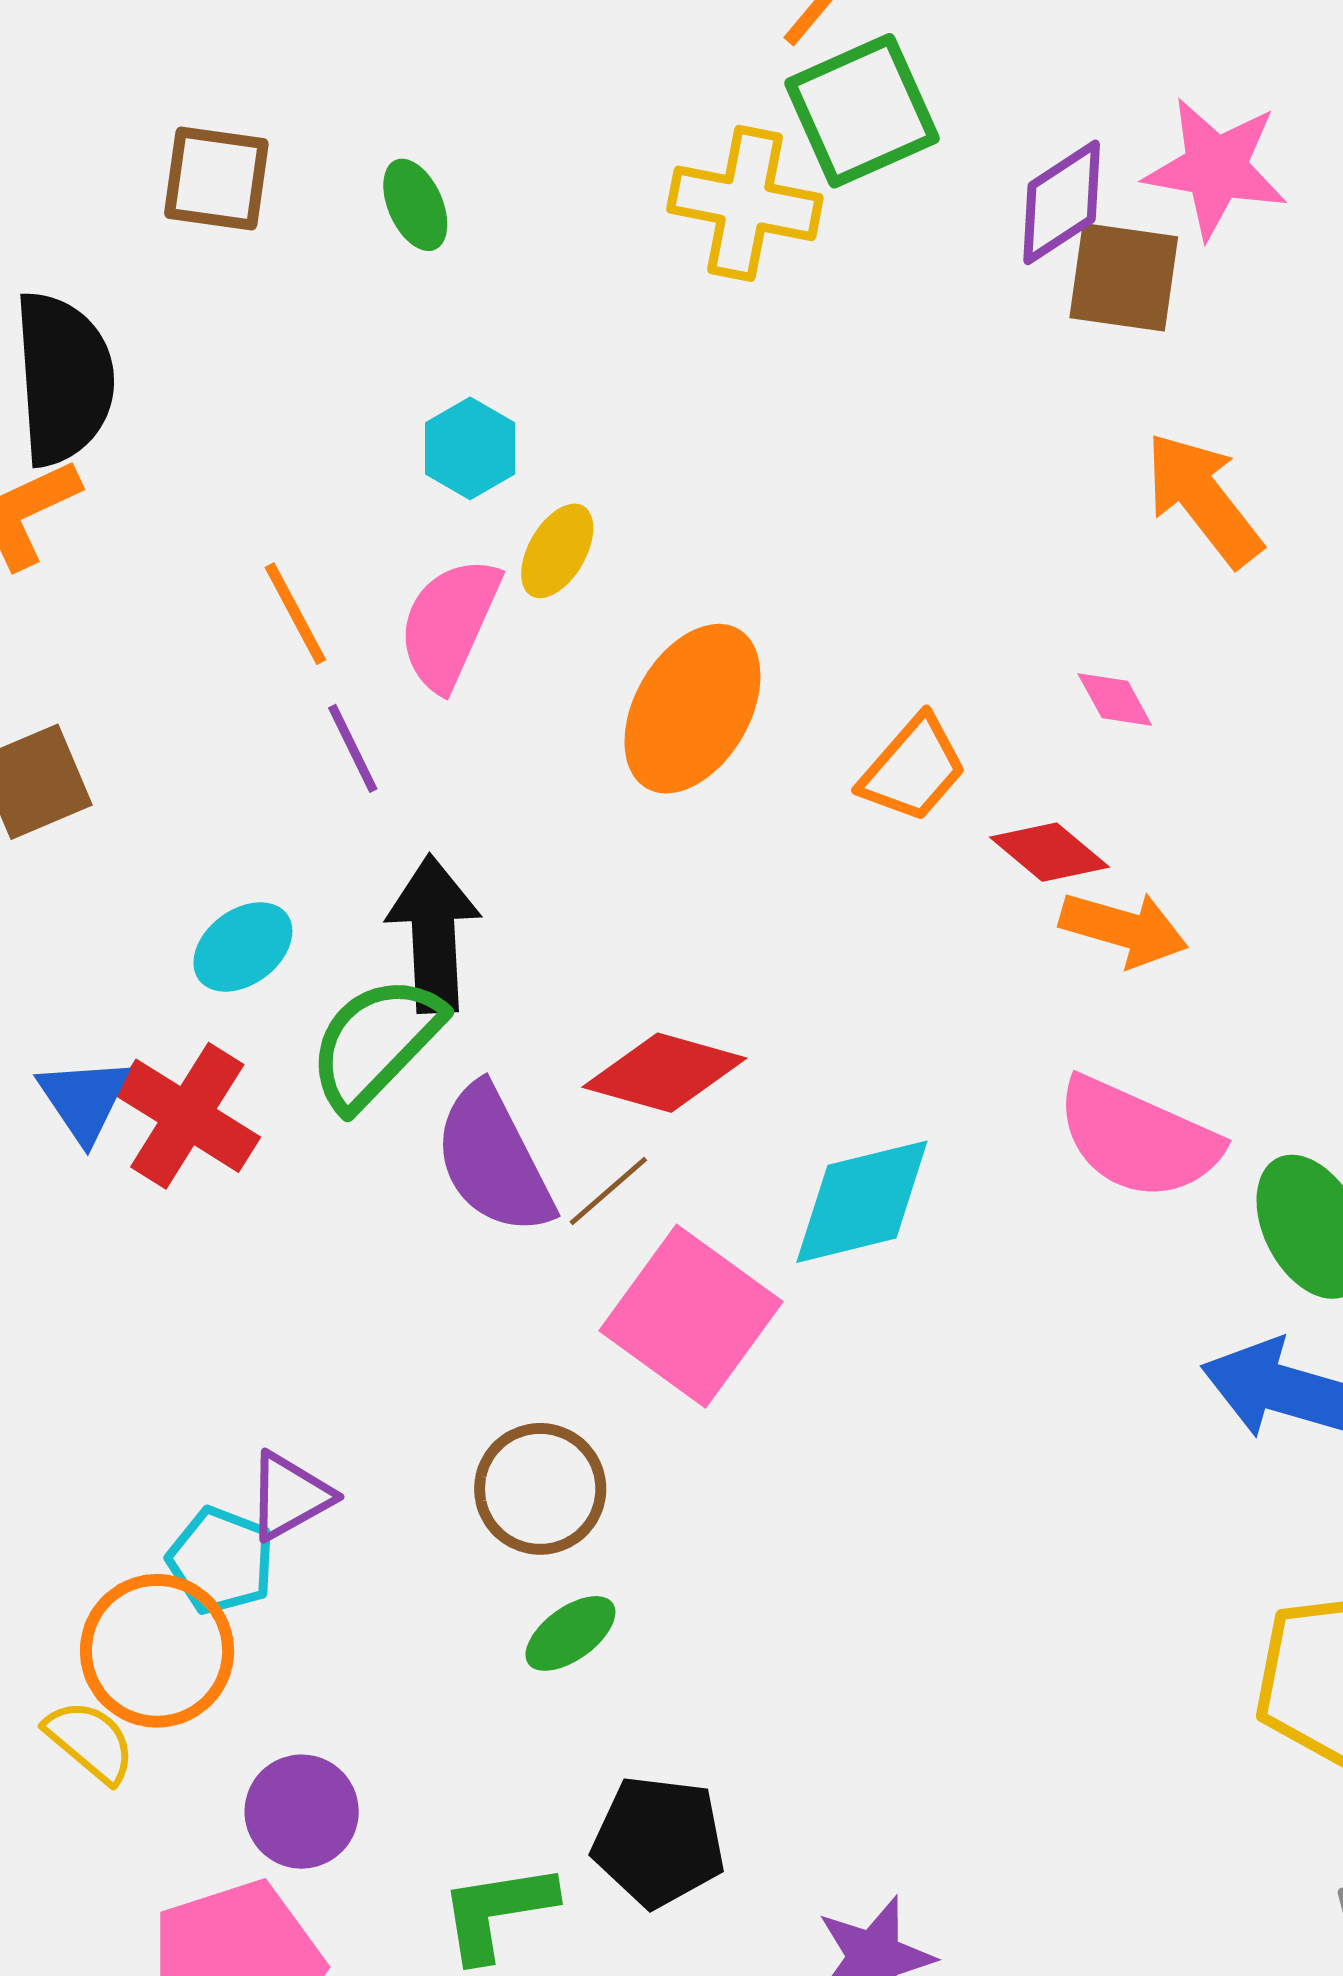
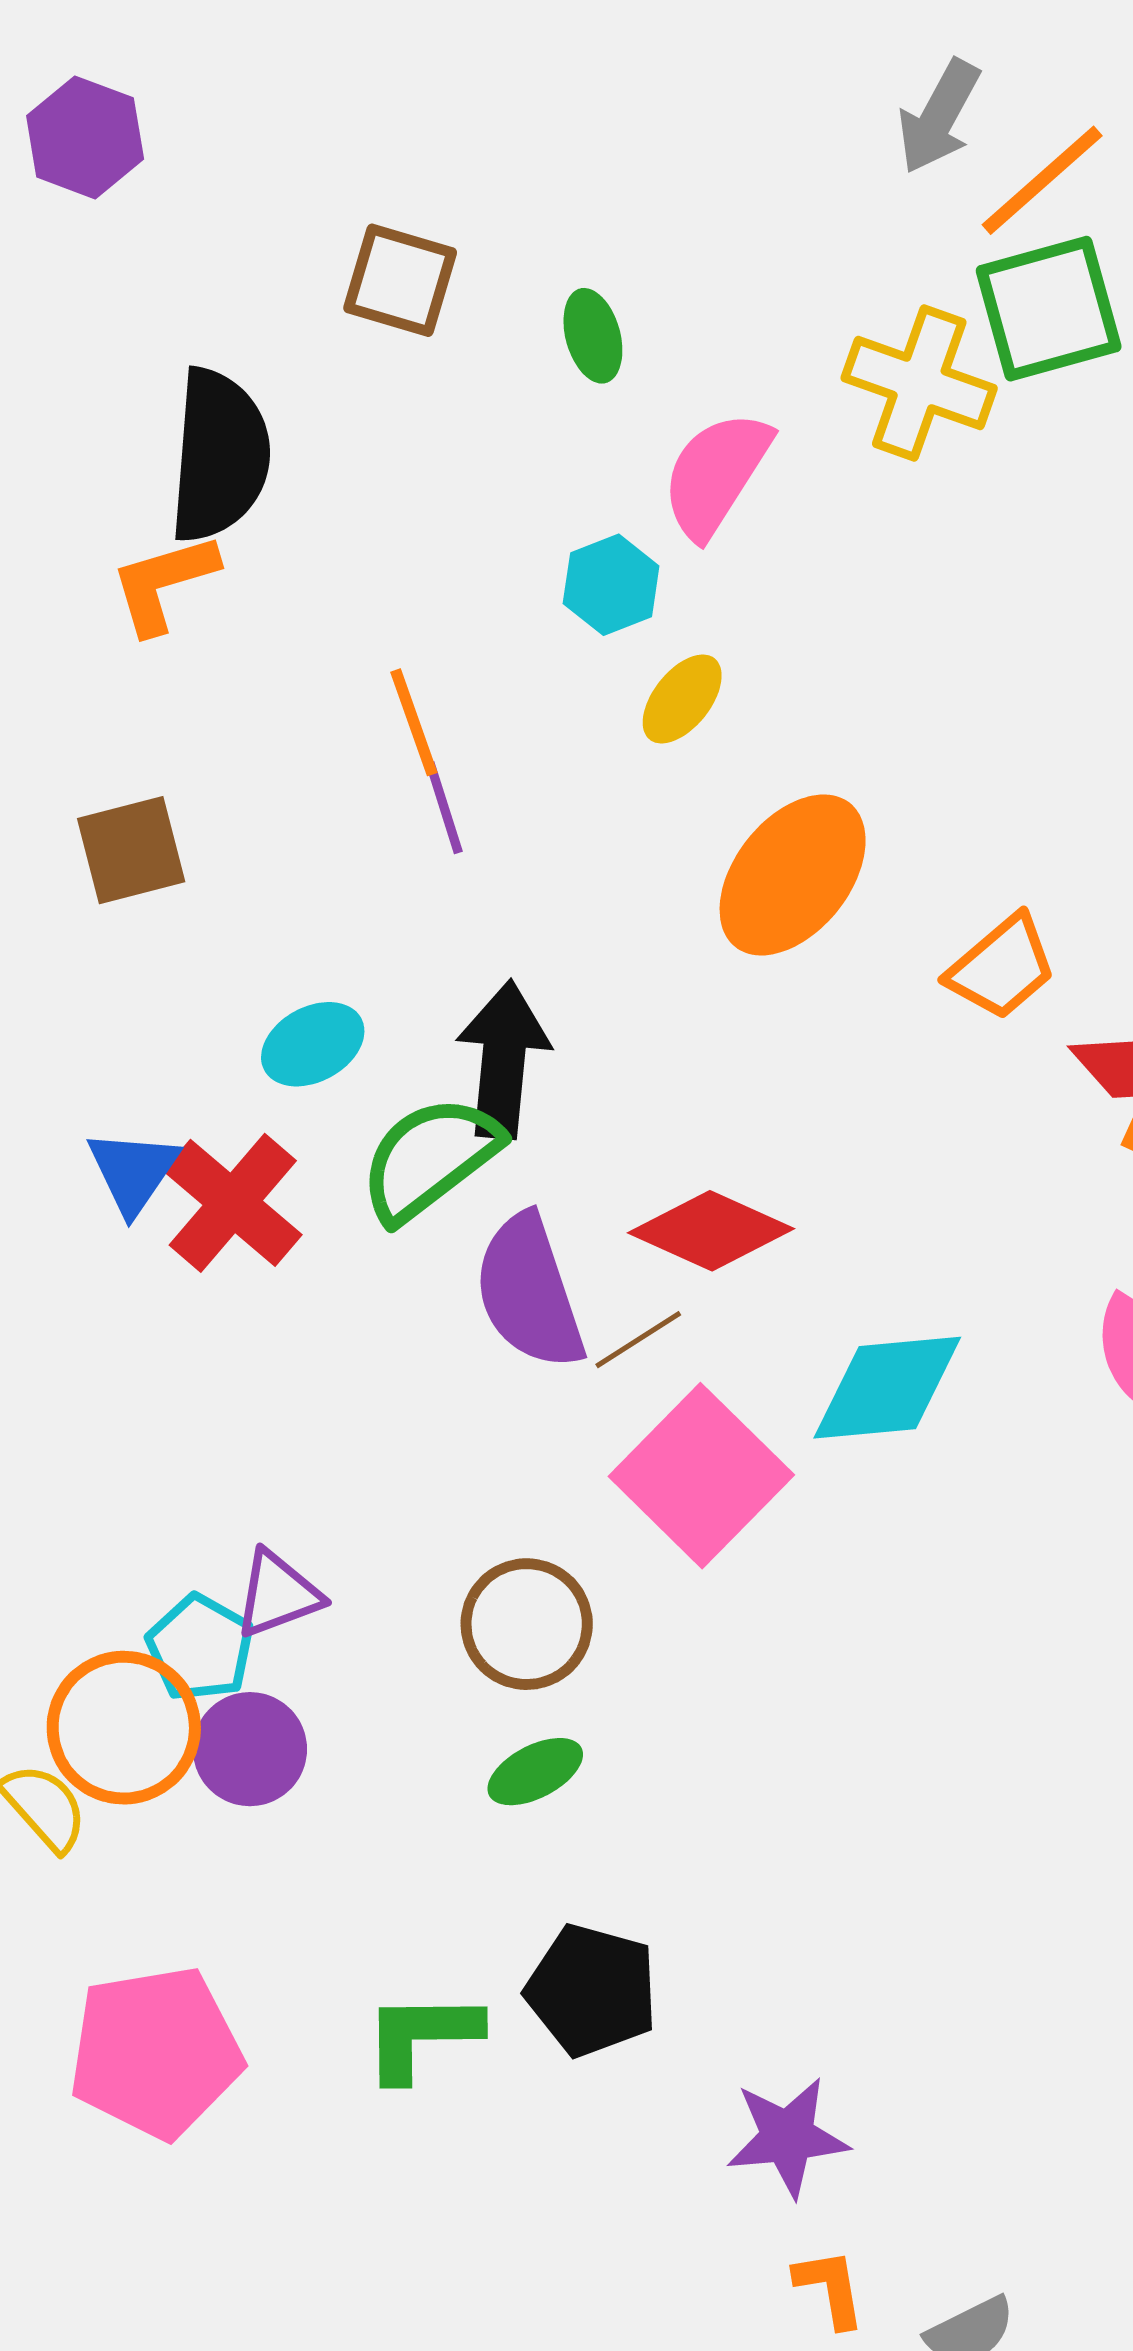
pink semicircle: (449, 624) -> (716, 474), moved
purple line: (353, 748) -> (444, 808), moved
purple circle: (302, 1812) -> (250, 1749), moved

